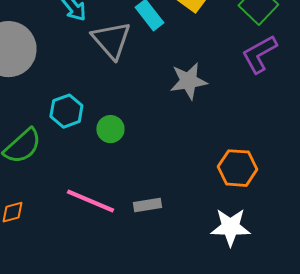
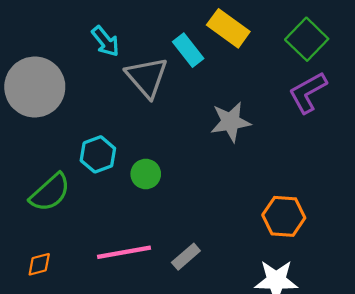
pink line: (90, 201) -> (124, 252), turned -33
gray rectangle: (147, 205) -> (186, 257), turned -32

